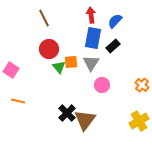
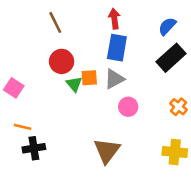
blue semicircle: (115, 21) -> (167, 26), moved
black rectangle: (113, 46) -> (171, 58), moved, size x1.6
gray triangle: (91, 63) -> (114, 79), turned 30
black cross: (67, 113) -> (34, 148), moved, turned 36
yellow cross: (139, 121) -> (175, 152), turned 36

